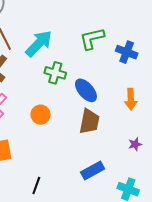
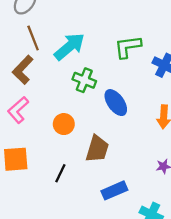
brown trapezoid: (89, 121) -> (97, 149), moved
black line: (36, 186) -> (60, 173), moved

